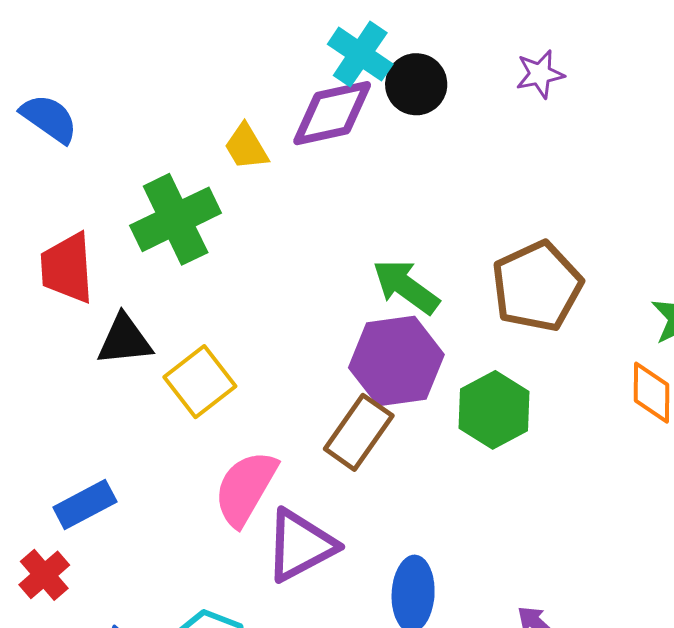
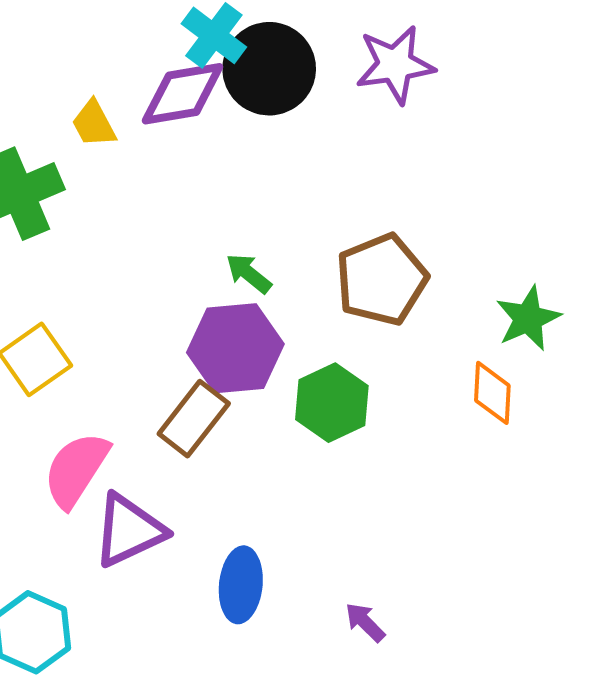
purple star: (540, 74) -> (395, 65), size x1.6
black circle: (416, 84) -> (269, 69), size x1.5
green arrow: (406, 287) -> (249, 273), size x0.7

